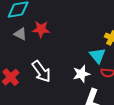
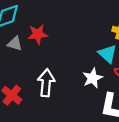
white arrow: (41, 71) -> (46, 83), turned -130

